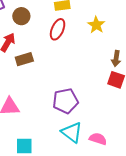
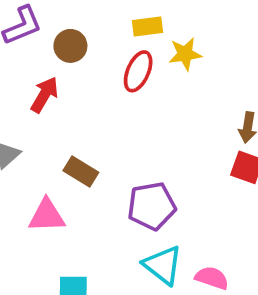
yellow star: (96, 25) -> (185, 54), moved, turned 30
brown rectangle: (24, 59) -> (81, 172), moved, turned 48

